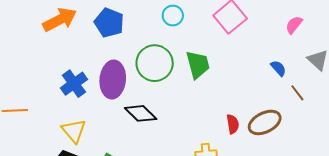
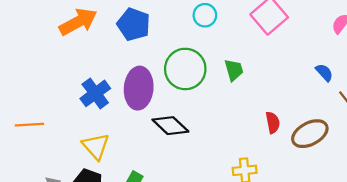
green trapezoid: (198, 65) -> (234, 70), size x0.7
red semicircle: (233, 124) -> (273, 123), moved

